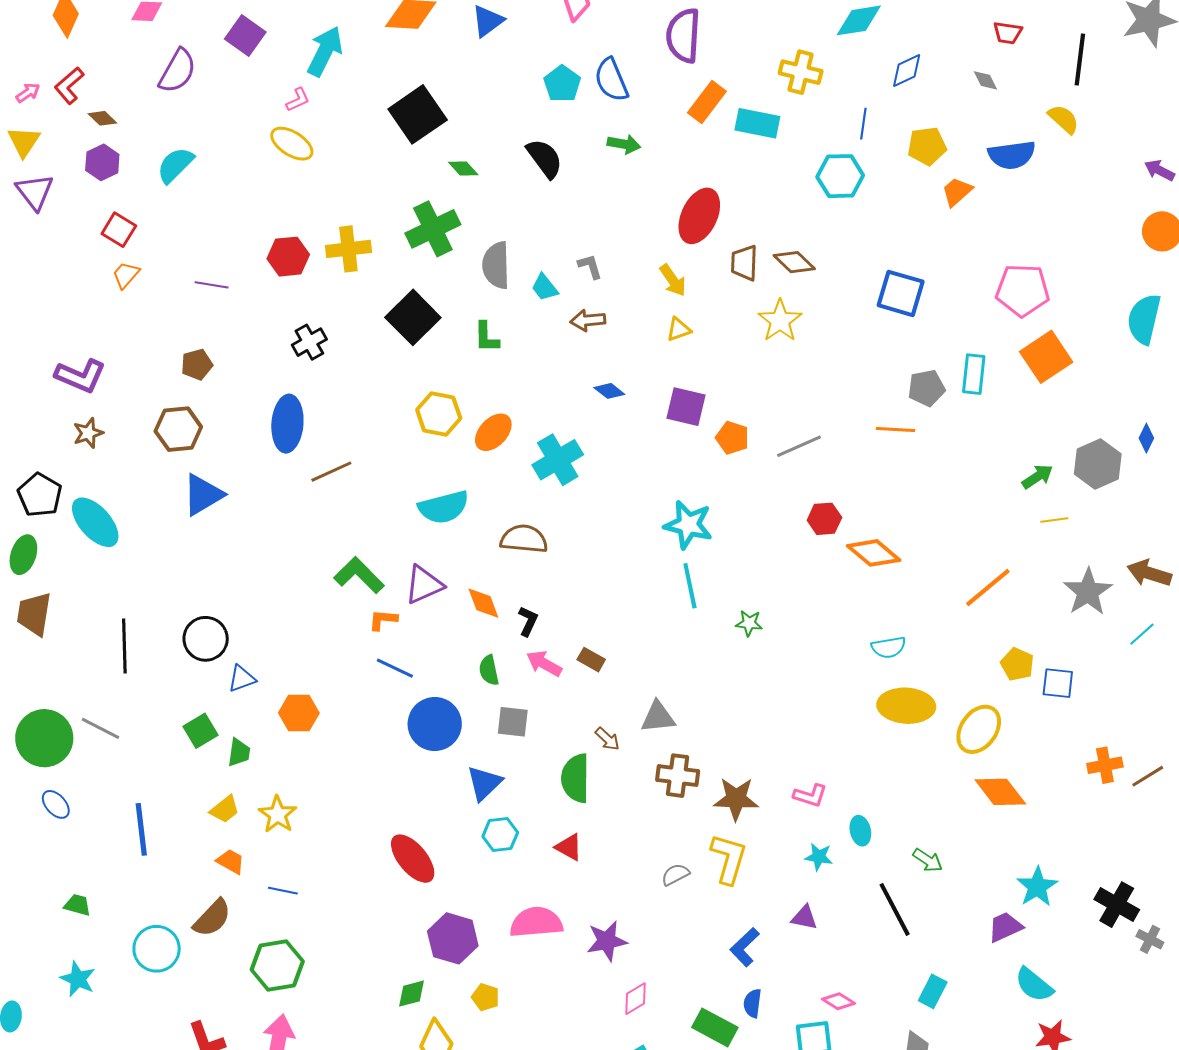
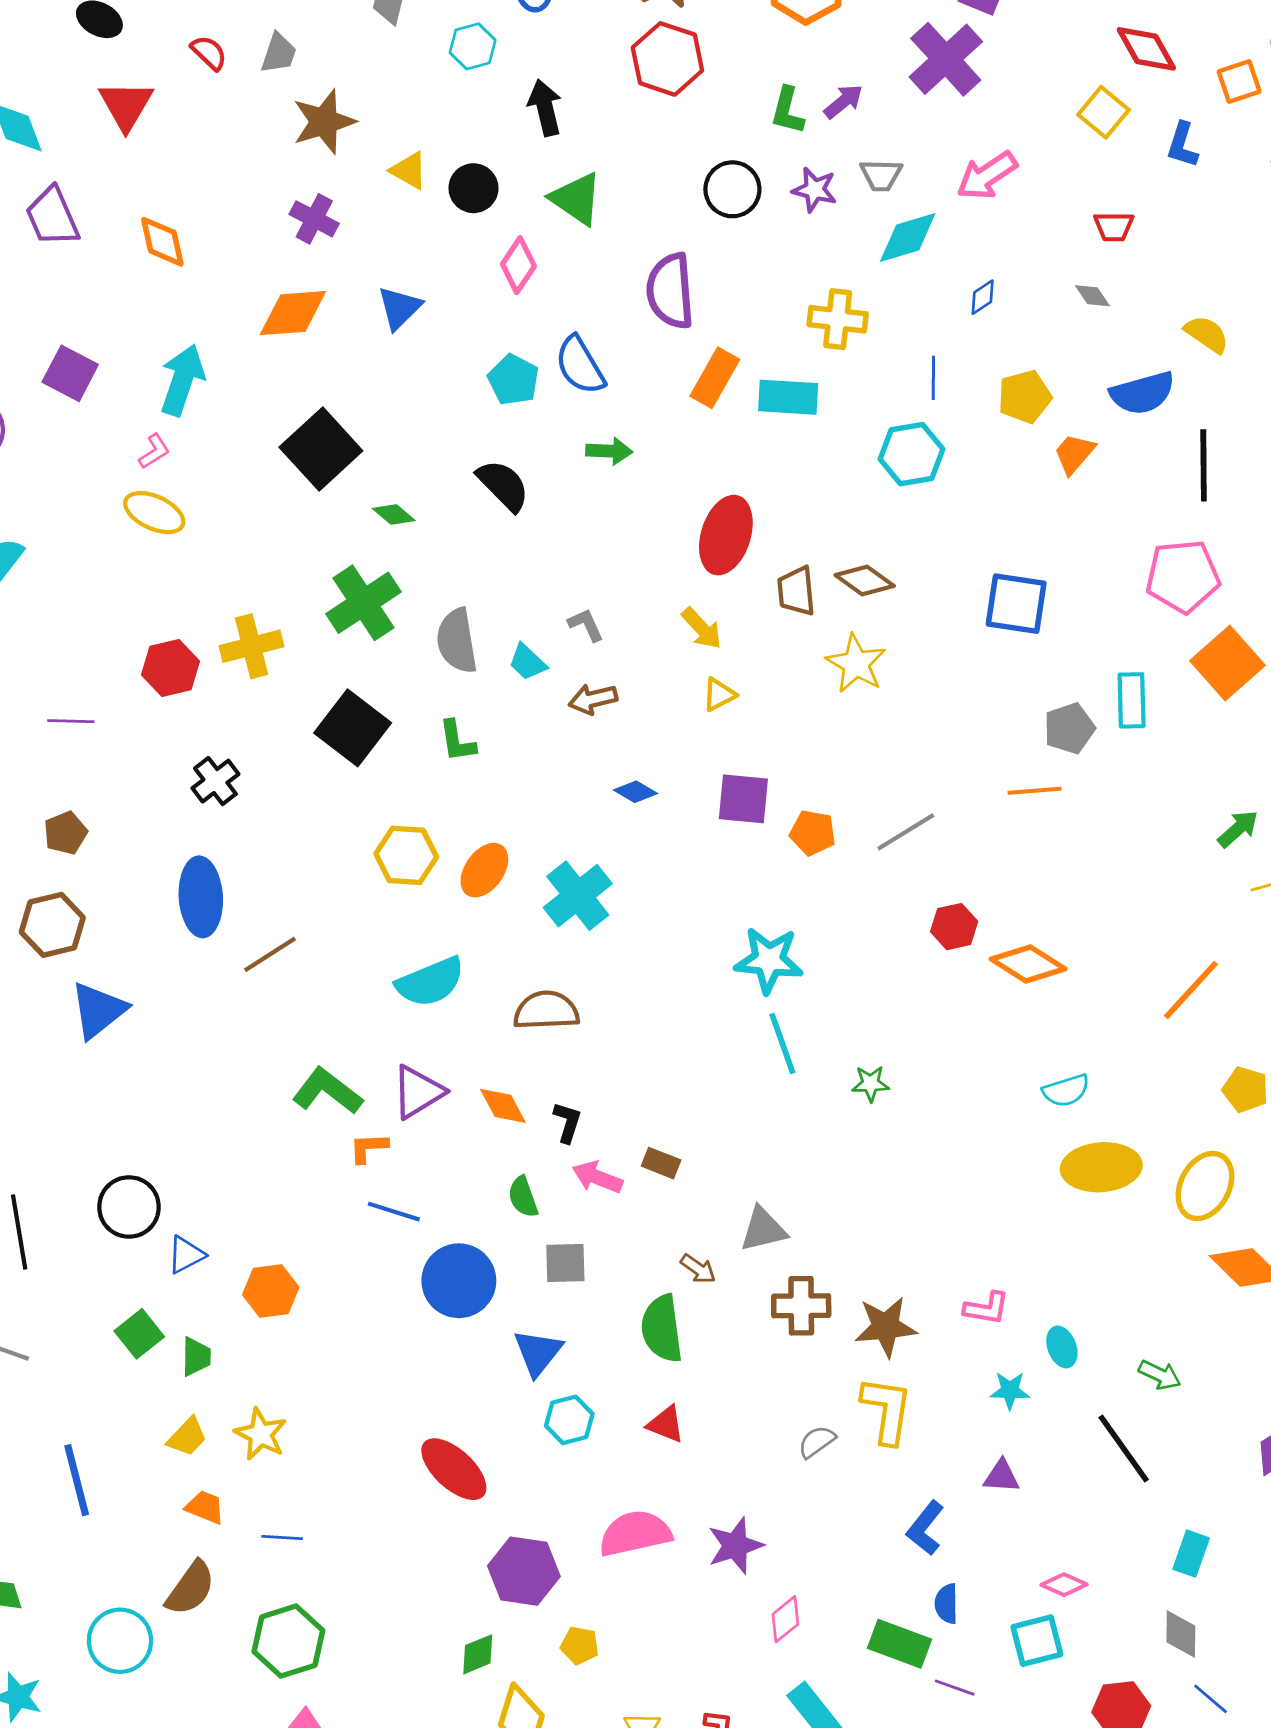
black line: (1080, 59) -> (1204, 465), moved
blue diamond: (907, 71) -> (983, 297), size x0.7

